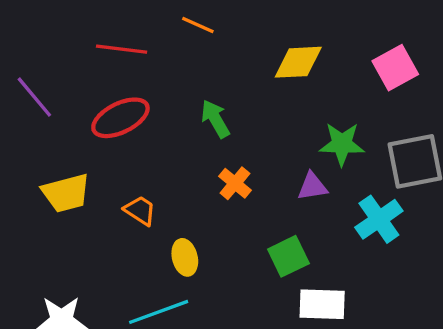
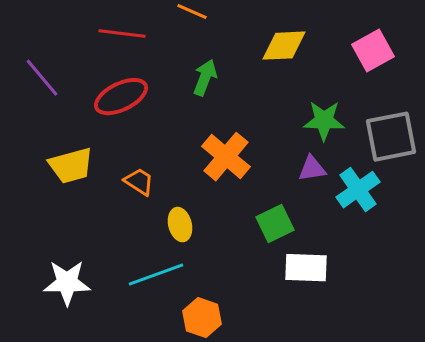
green arrow: (215, 119) -> (205, 78), moved, turned 51
orange cross: (235, 183) -> (226, 157), size x1.6
purple triangle: (312, 186) -> (312, 169), moved

